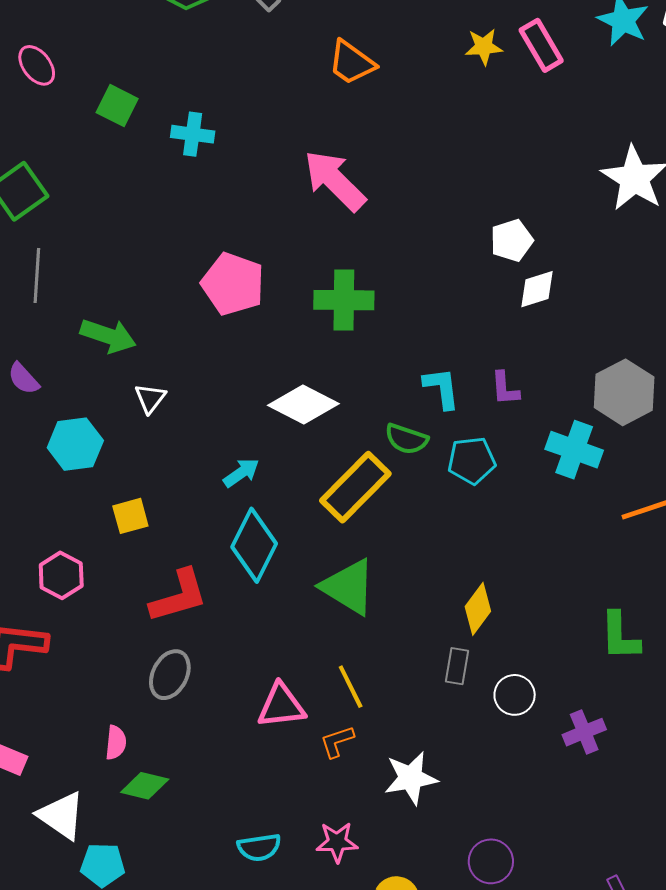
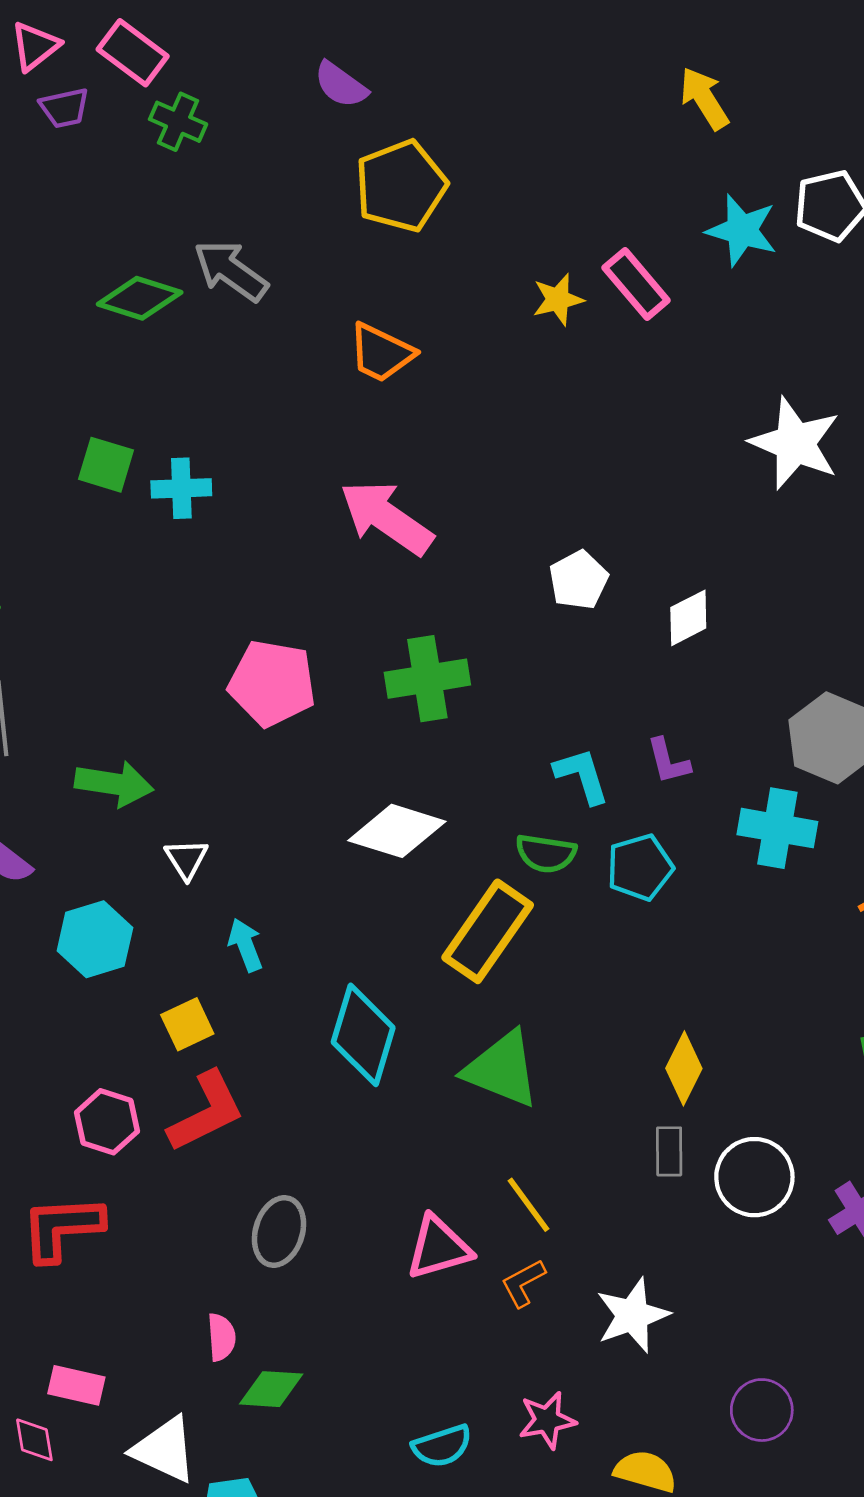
green square: (117, 106) -> (106, 465), moved
white pentagon: (512, 240) -> (579, 580), moved
cyan arrow: (241, 473) -> (245, 945), moved, turned -66
red L-shape: (179, 596) -> (206, 1112), moved
white circle: (515, 695) -> (754, 1177), size x1.4

